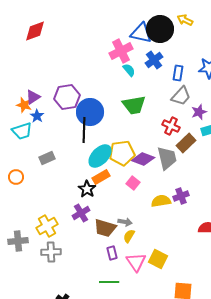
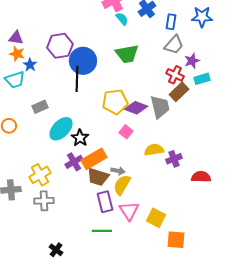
purple triangle: (33, 97) -> (16, 38), moved, turned 42
red cross: (171, 126) -> (175, 75), moved
cyan ellipse: (100, 156) -> (61, 129), moved
orange rectangle: (101, 177) -> (94, 159), moved, size x1.4
purple cross: (181, 196) -> (174, 159), moved
yellow semicircle: (129, 236) -> (122, 185), size x1.5
purple rectangle: (112, 253) -> (105, 202), size x1.5
yellow square: (158, 259) -> (156, 218), moved

